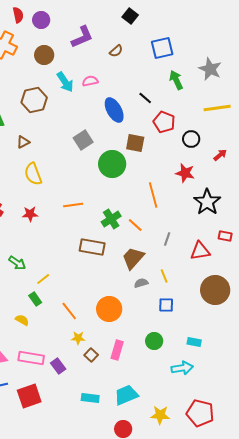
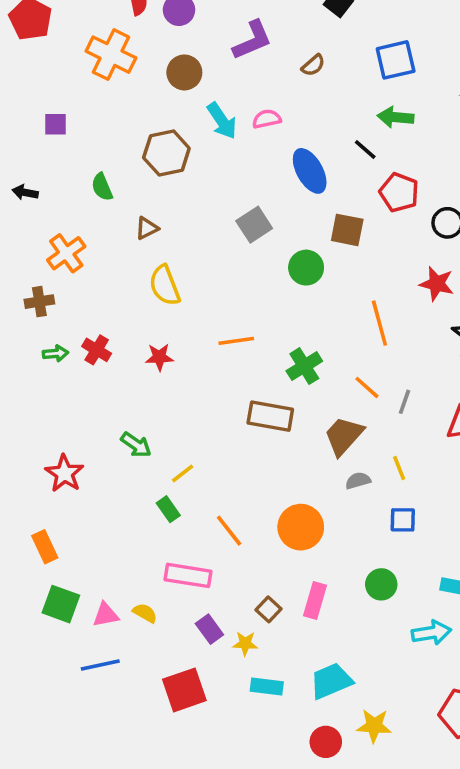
green arrow: (176, 80) -> (396, 117), moved, turned -60
green circle: (112, 164) -> (306, 268), size x0.7
orange line: (135, 225) -> (367, 387), moved
yellow semicircle: (22, 320) -> (145, 613), moved
yellow star: (78, 338) -> (245, 643), moved
pink rectangle: (31, 358) -> (188, 575), moved
red square: (29, 396) -> (184, 690), moved
yellow star: (160, 415) -> (374, 726), moved

